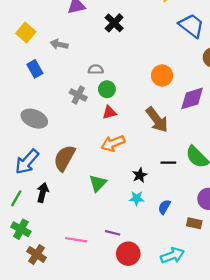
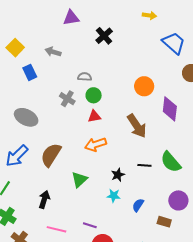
yellow square: (26, 33) -> (15, 48), moved
purple diamond: (192, 98) -> (170, 109), turned -70
black arrow: (43, 193) -> (44, 200), moved

